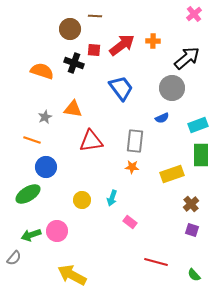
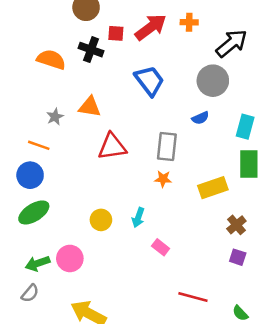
cyan rectangle: (198, 125) -> (245, 127), turned -54
blue circle: (46, 167) -> (30, 175), moved
gray semicircle: (14, 258) -> (30, 293), moved

